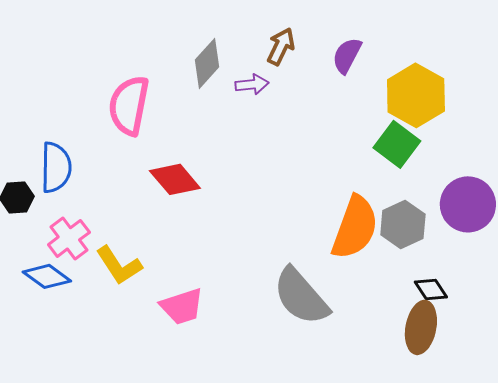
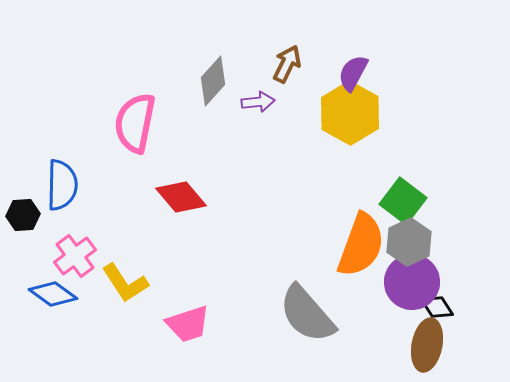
yellow hexagon: (416, 95) -> (350, 113), moved
green square: (397, 144) -> (403, 201), moved
purple circle: (468, 204) -> (412, 282), moved

